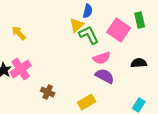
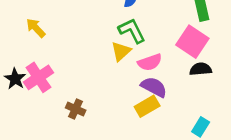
yellow triangle: (77, 25) -> (121, 51), moved
pink square: (119, 30) -> (192, 42), moved
yellow rectangle: (87, 102) -> (147, 106), moved

